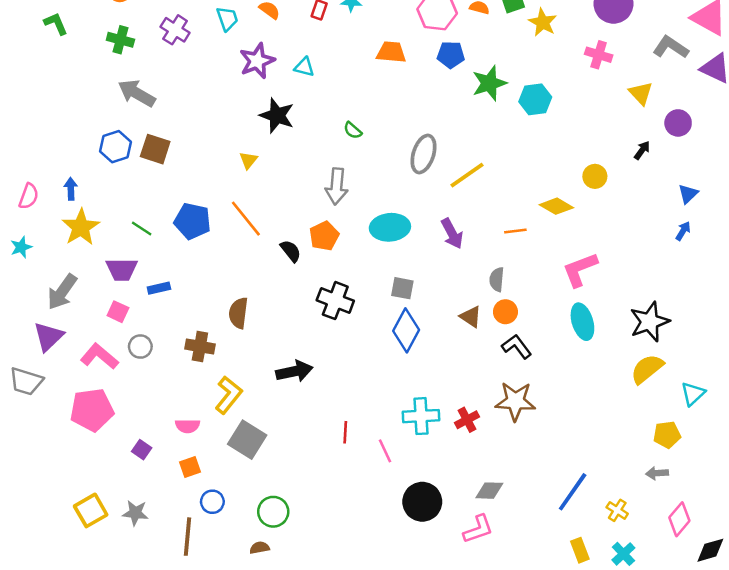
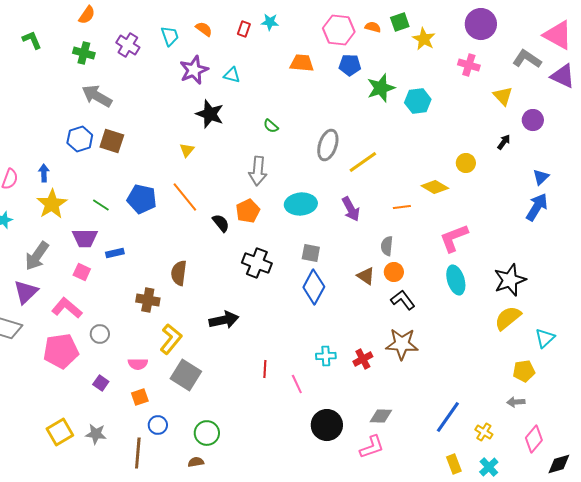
blue arrow: (683, 231) -> (537, 207), size x1.8
gray circle: (140, 347) -> (100, 334), moved
cyan cross: (421, 416) -> (326, 356), size x0.7

